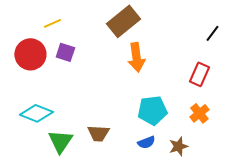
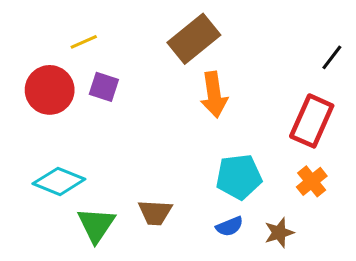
red rectangle: (199, 74) -> (312, 121), size x1.4

